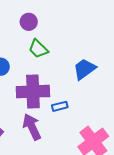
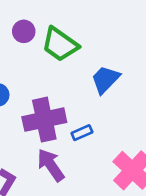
green trapezoid: (38, 49) -> (60, 44), moved, size x1.4

